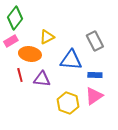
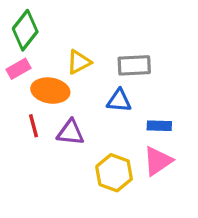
gray rectangle: (95, 41) -> (134, 65), moved, turned -66
blue triangle: (71, 60) -> (119, 101), size x0.7

